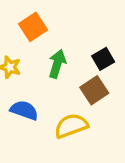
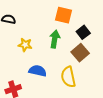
orange square: (33, 27) -> (63, 15), moved, turned -36
yellow semicircle: (71, 126) -> (68, 77), turned -75

